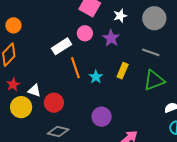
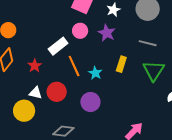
green triangle: (154, 80) -> (154, 71), turned -30
red star: (13, 84) -> (35, 66), moved
red circle: (54, 103) -> (57, 92), moved
purple circle: (102, 117) -> (90, 102), moved

